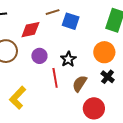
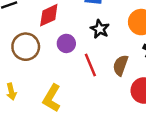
black star: (68, 59) -> (100, 29), moved

